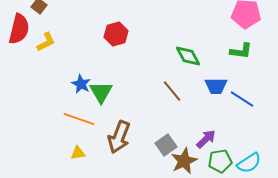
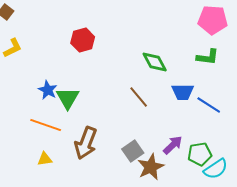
green pentagon: (220, 161) -> (200, 154), moved

